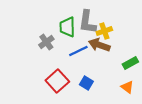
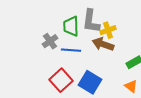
blue line: (78, 51) -> (71, 50), moved, turned 30
blue square: (86, 83) -> (90, 82), size x1.6

